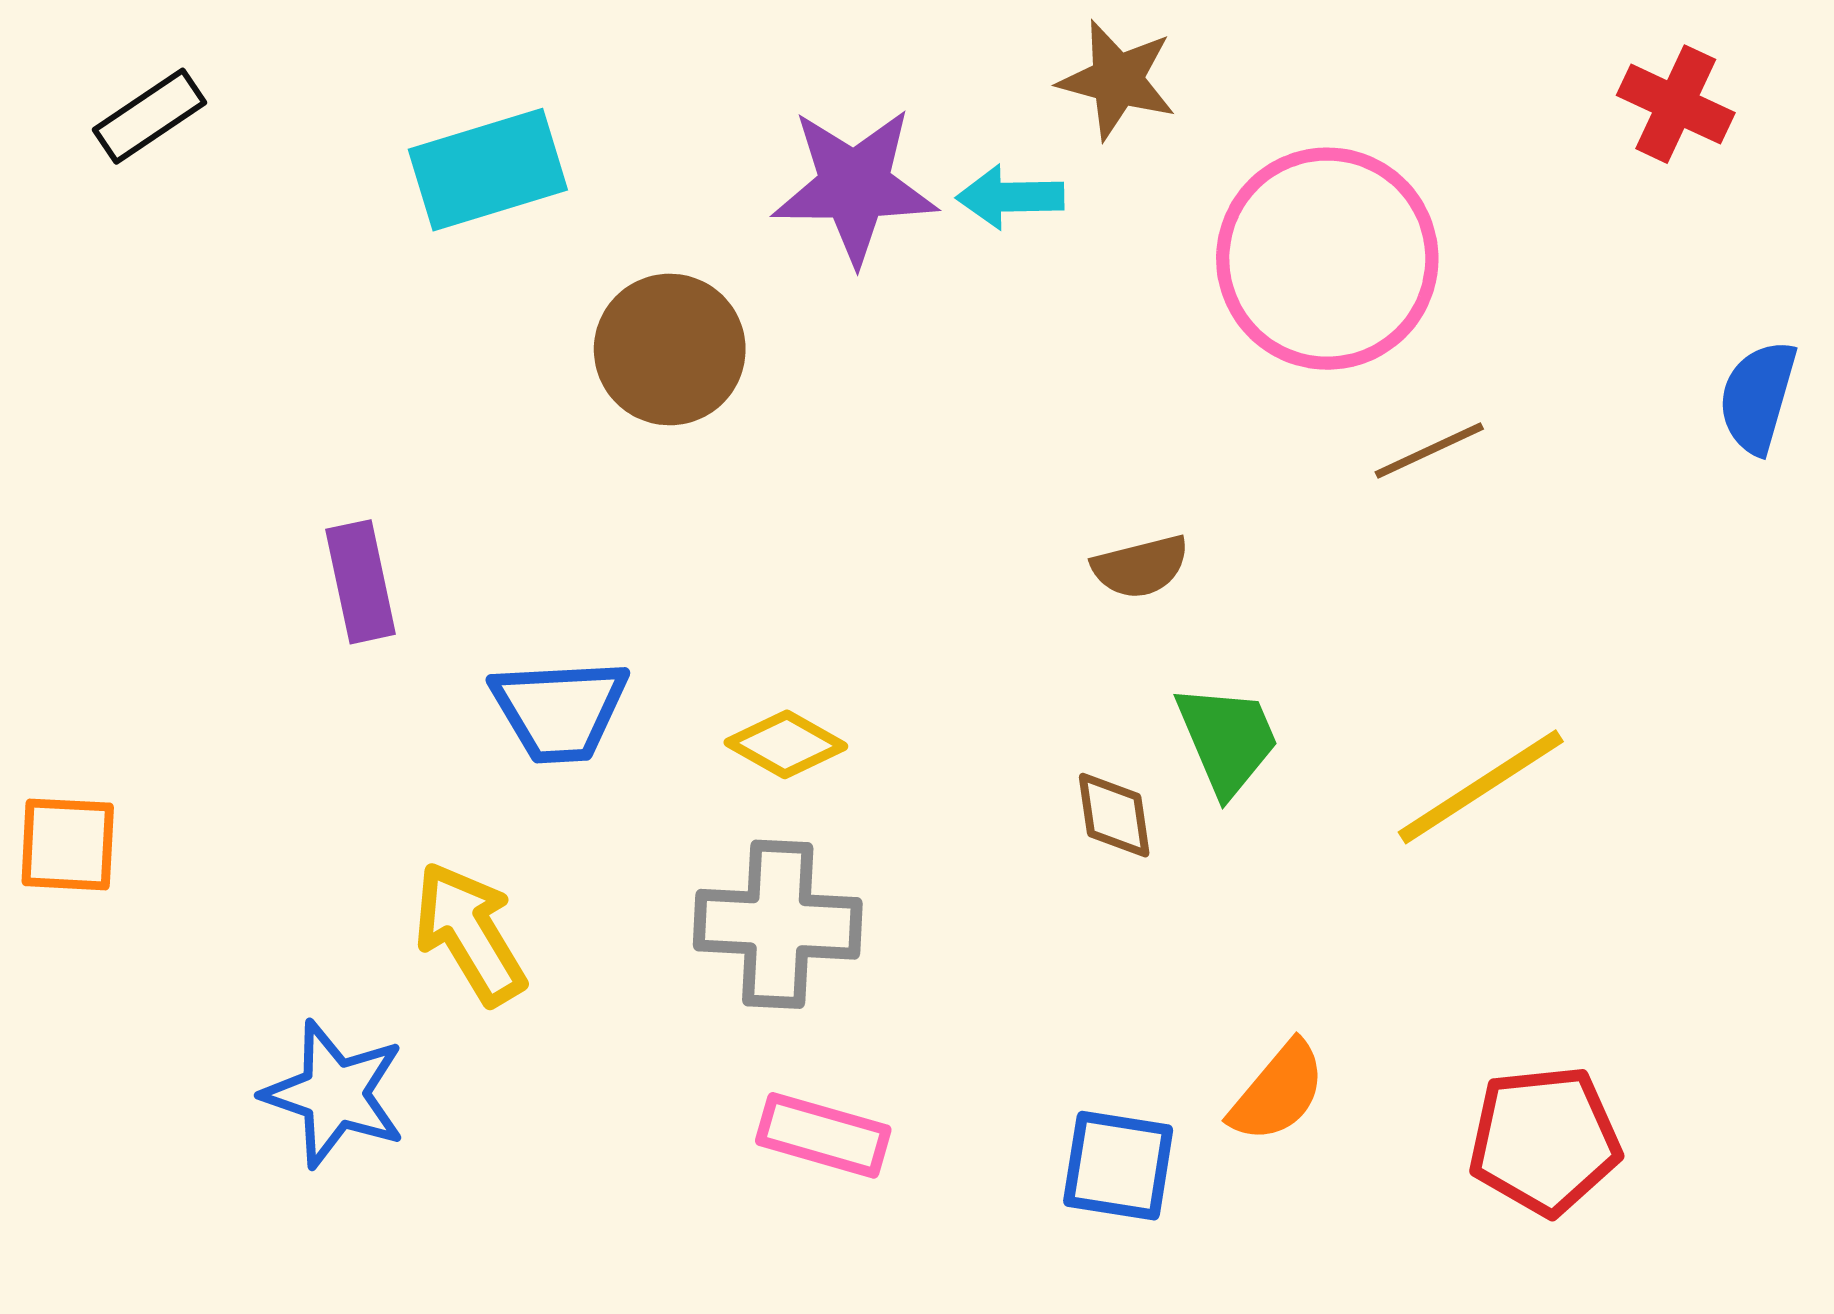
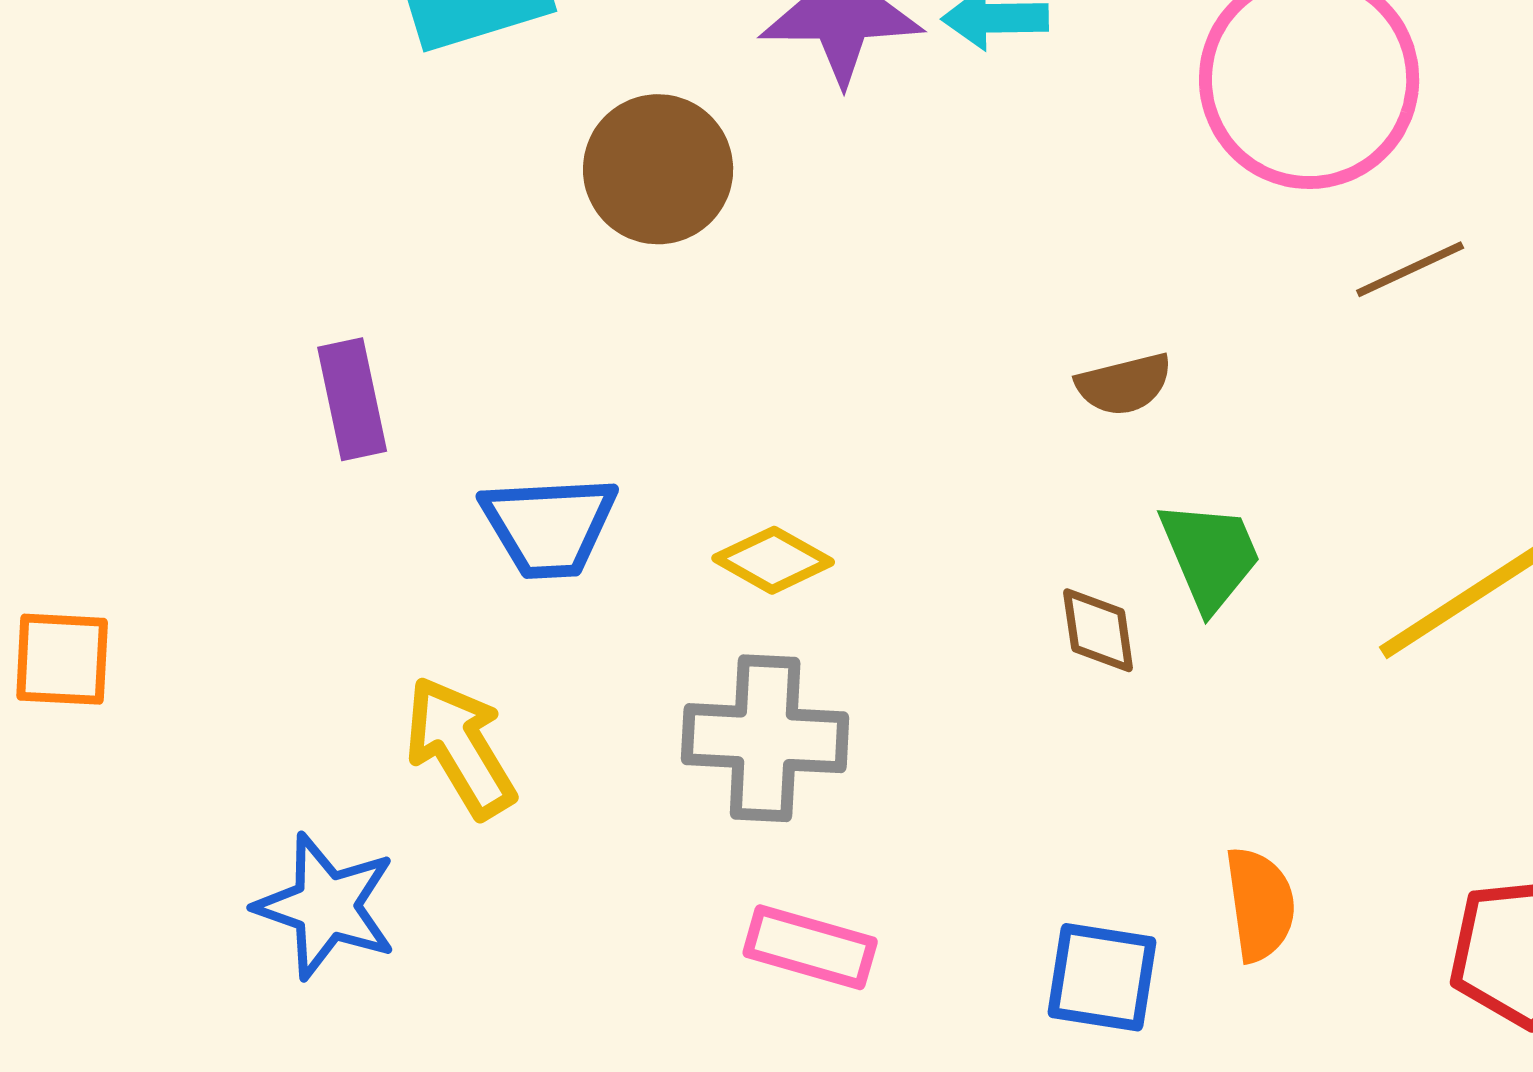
orange semicircle: (1278, 1092) -> (1260, 904), turned -48

